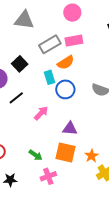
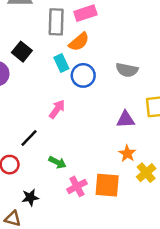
gray rectangle: (50, 44) -> (56, 22), turned -50
black line: (16, 98) -> (29, 138), moved
purple triangle: (70, 129) -> (125, 120), moved
orange square: (66, 152) -> (107, 185), moved

